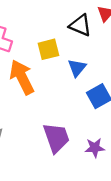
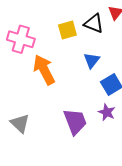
yellow square: (48, 49) -> (67, 30), moved
purple star: (95, 148) -> (107, 112), moved, turned 30

